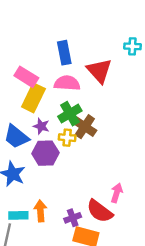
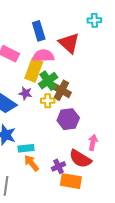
yellow rectangle: (33, 98) -> (34, 70), moved
purple hexagon: (45, 153) -> (68, 119), moved
orange arrow: (40, 211) -> (31, 163), turned -30
cyan rectangle: (18, 215) -> (26, 148), moved

